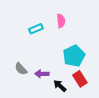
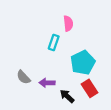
cyan rectangle: (36, 29) -> (54, 43), moved, turned -48

